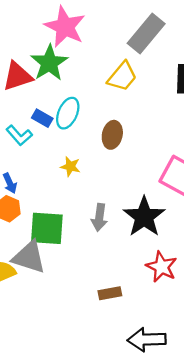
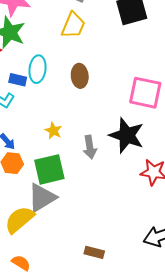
yellow star: (70, 166) -> (53, 131), moved, turned 30
gray triangle: (29, 257) -> (42, 198), turned -32
brown rectangle: (110, 293) -> (94, 252), moved, turned 42

